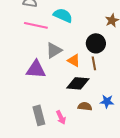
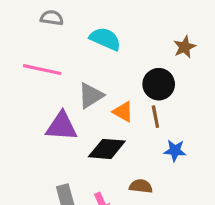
pink line: (36, 25) -> (42, 70), moved
black diamond: (78, 83) -> (107, 149), moved
blue star: (107, 101) -> (175, 151), moved

